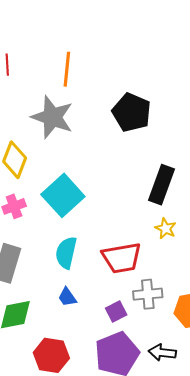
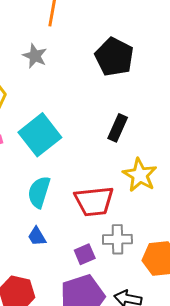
gray star: (52, 117) -> (35, 56), size x0.6
black rectangle: (161, 185) -> (118, 128), moved, size x0.7
yellow star: (166, 228) -> (140, 175), size x1.6

